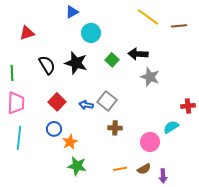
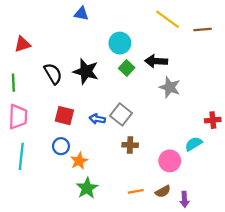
blue triangle: (72, 12) -> (81, 14), turned 40
red triangle: (27, 33) -> (22, 44), moved
cyan circle: (91, 33) -> (120, 43), moved
red square: (57, 102) -> (64, 116), turned -30
green star: (77, 166) -> (87, 188), turned 30

